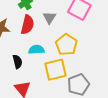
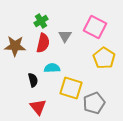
yellow pentagon: (66, 45) -> (104, 58), moved
yellow square: (55, 70) -> (71, 88), turned 30

